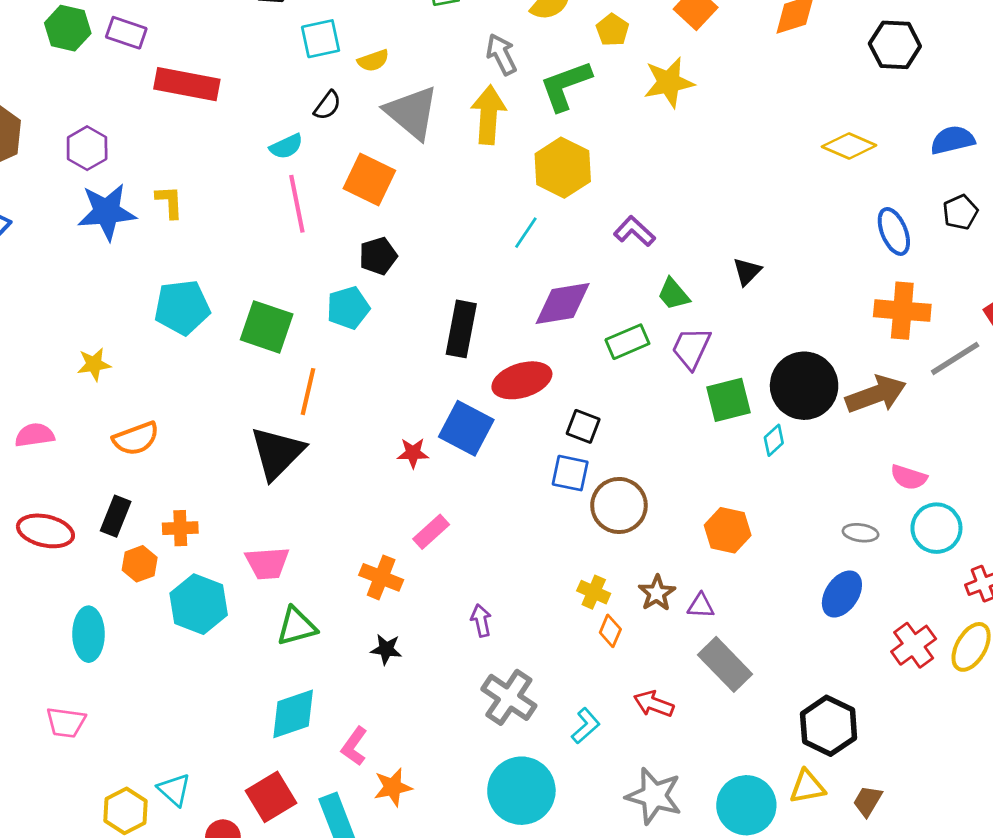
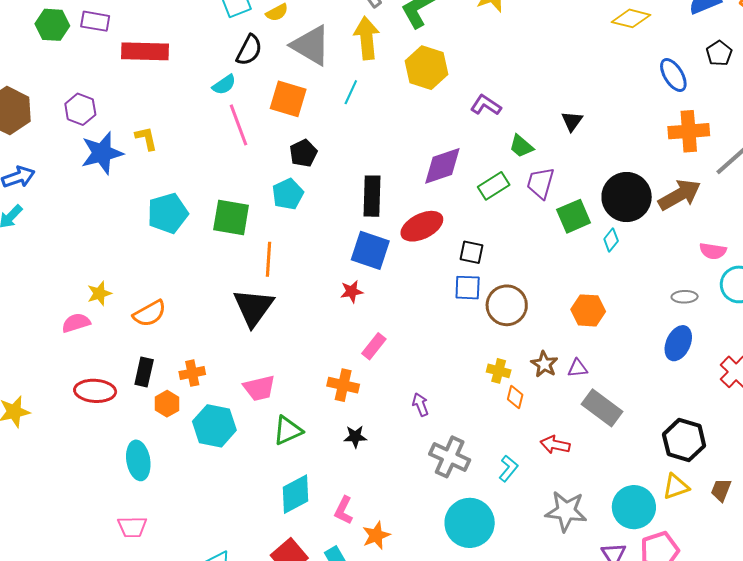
black semicircle: (328, 105) -> (249, 50), size x1.4
cyan line: (526, 233) -> (351, 92), moved
yellow star: (94, 364) -> (99, 293), moved
blue square: (466, 428) -> (370, 250), moved

